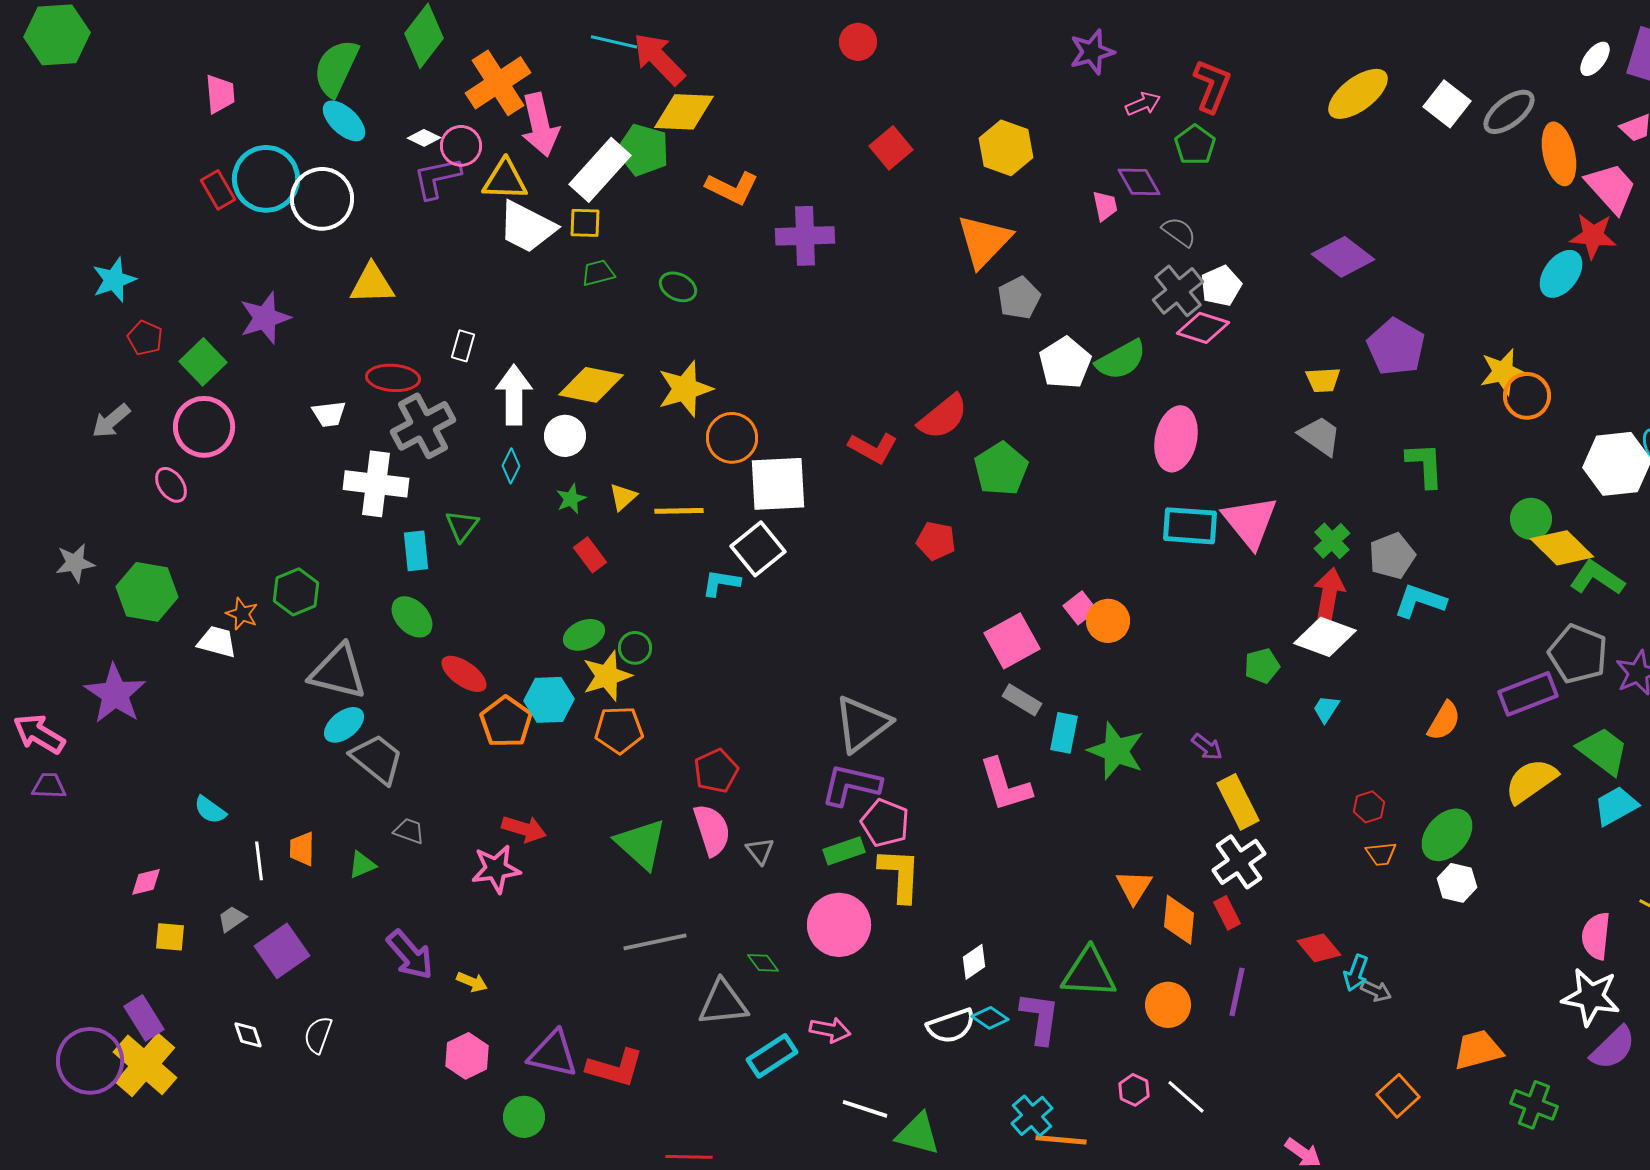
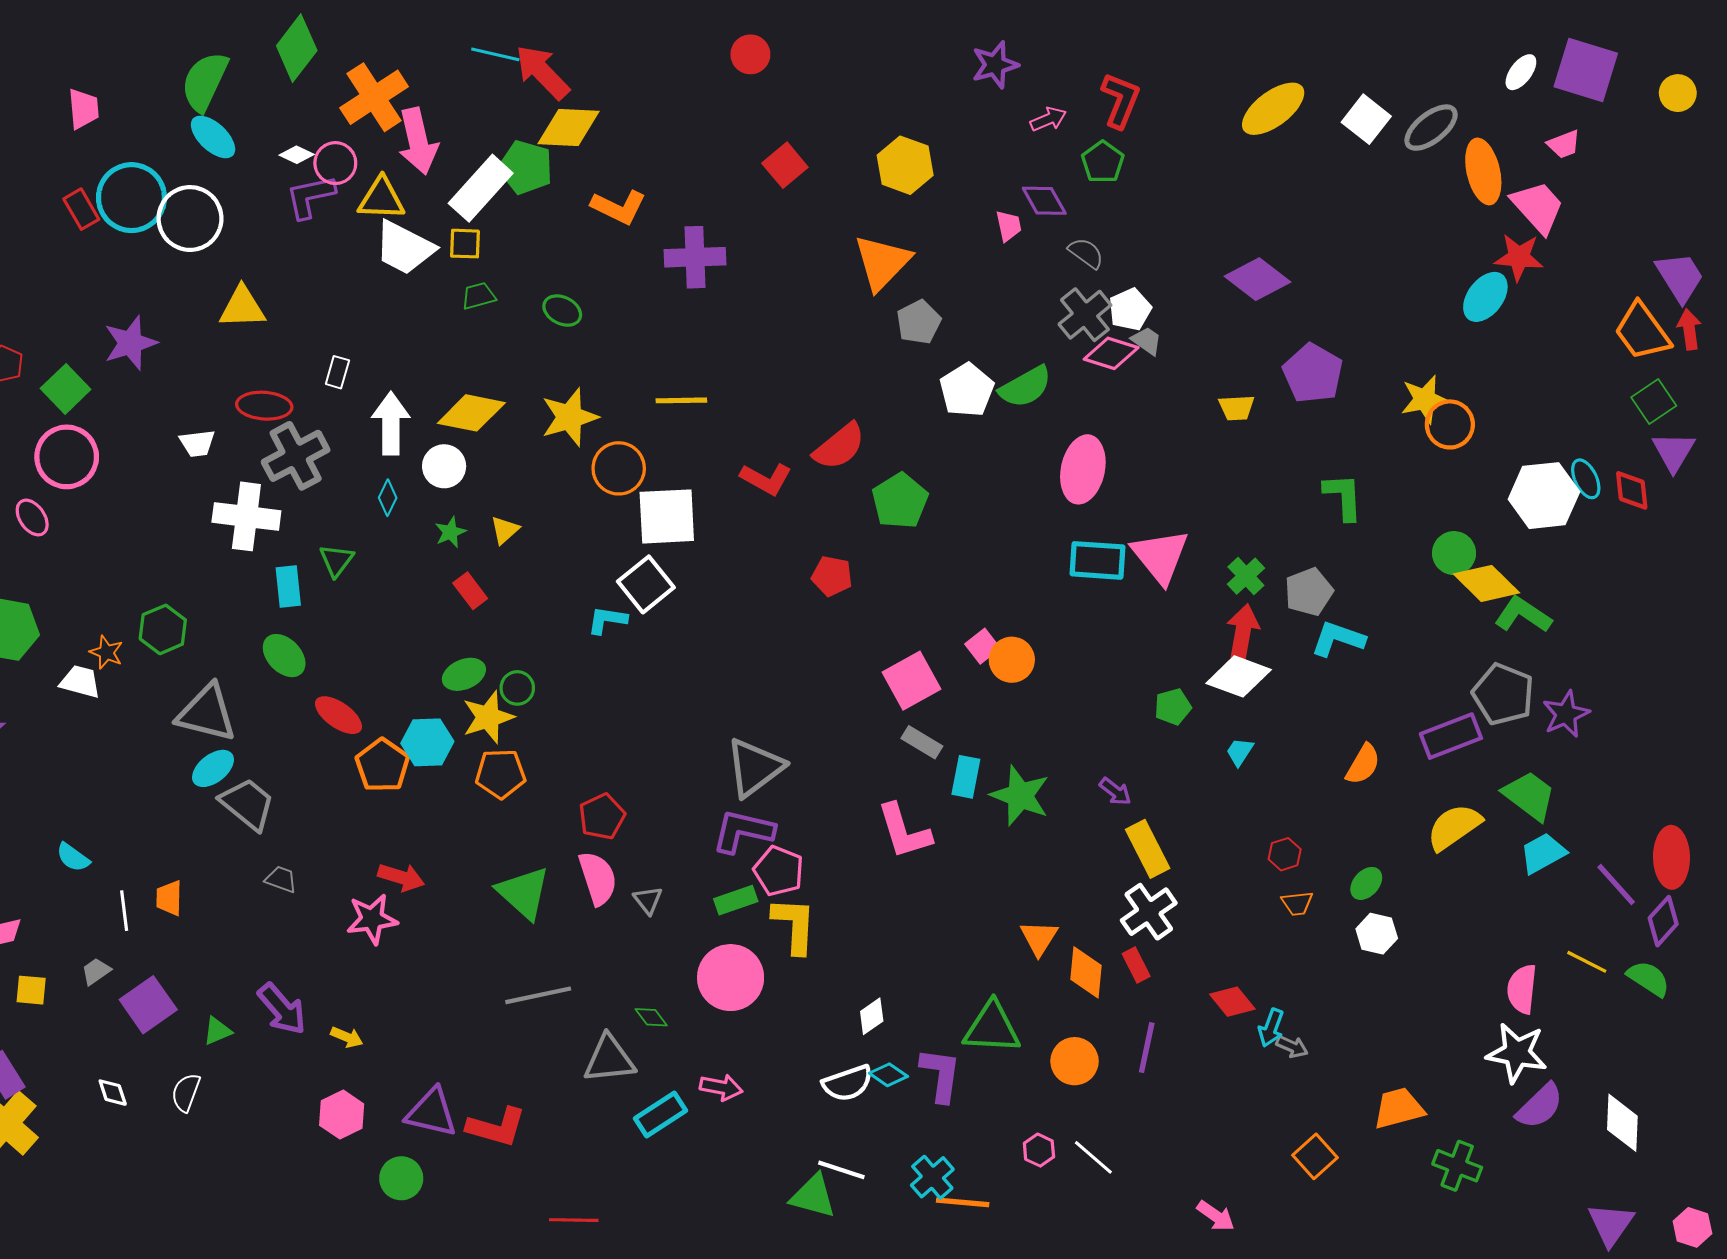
gray trapezoid: (1320, 436) -> (1147, 341), moved, size x0.7
yellow line: (679, 511) -> (681, 400), moved
green ellipse: (1447, 835) -> (1366, 883), size x0.6
green triangle: (362, 865) -> (217, 1031), moved
white line: (865, 1109) -> (841, 1170), moved

